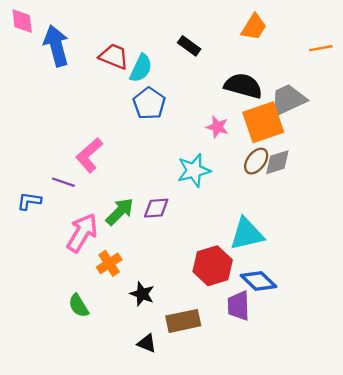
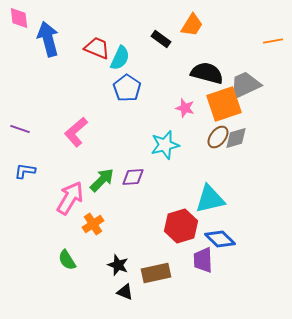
orange trapezoid: (254, 27) -> (192, 25), moved
purple line: (63, 182) -> (20, 129), moved
black star: (142, 294) -> (118, 265), moved

